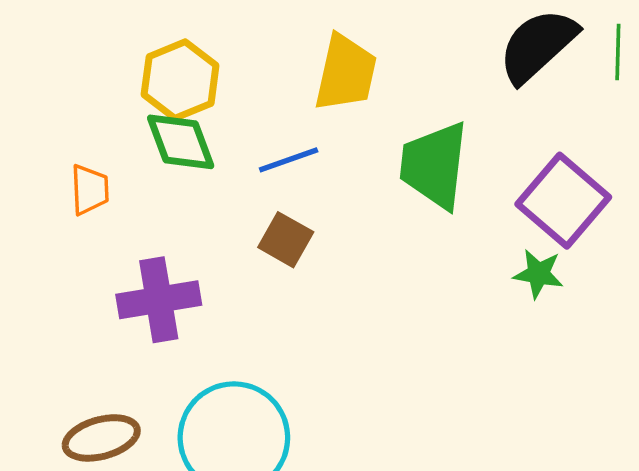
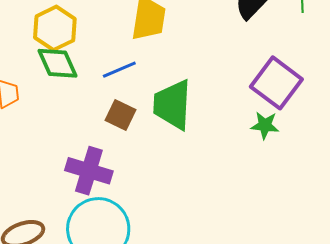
green trapezoid: (434, 165) -> (172, 105), moved
purple cross: (159, 300) -> (89, 171), moved, turned 30

